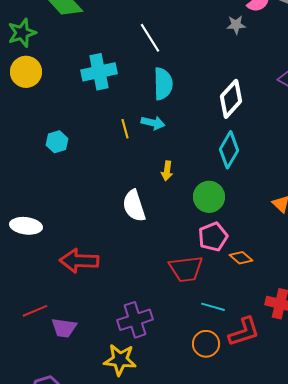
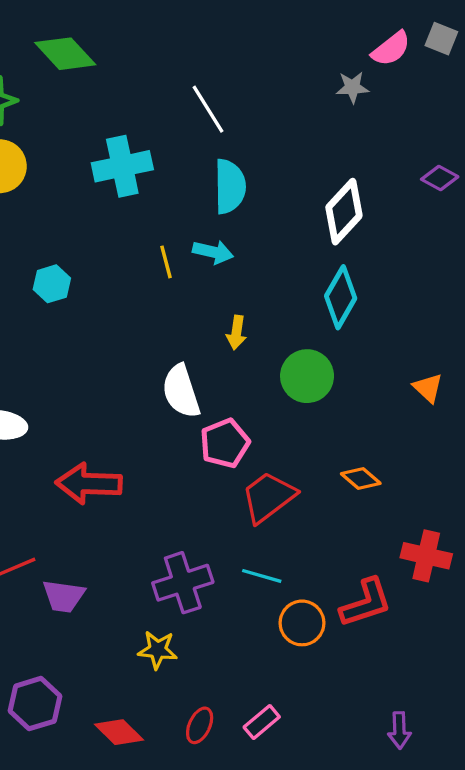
pink pentagon: (213, 237) -> (225, 443), moved
red trapezoid: (186, 269) -> (268, 497), turned 150
cyan line: (213, 307) -> (262, 576), moved
yellow star: (120, 360) -> (158, 650), size x0.7

